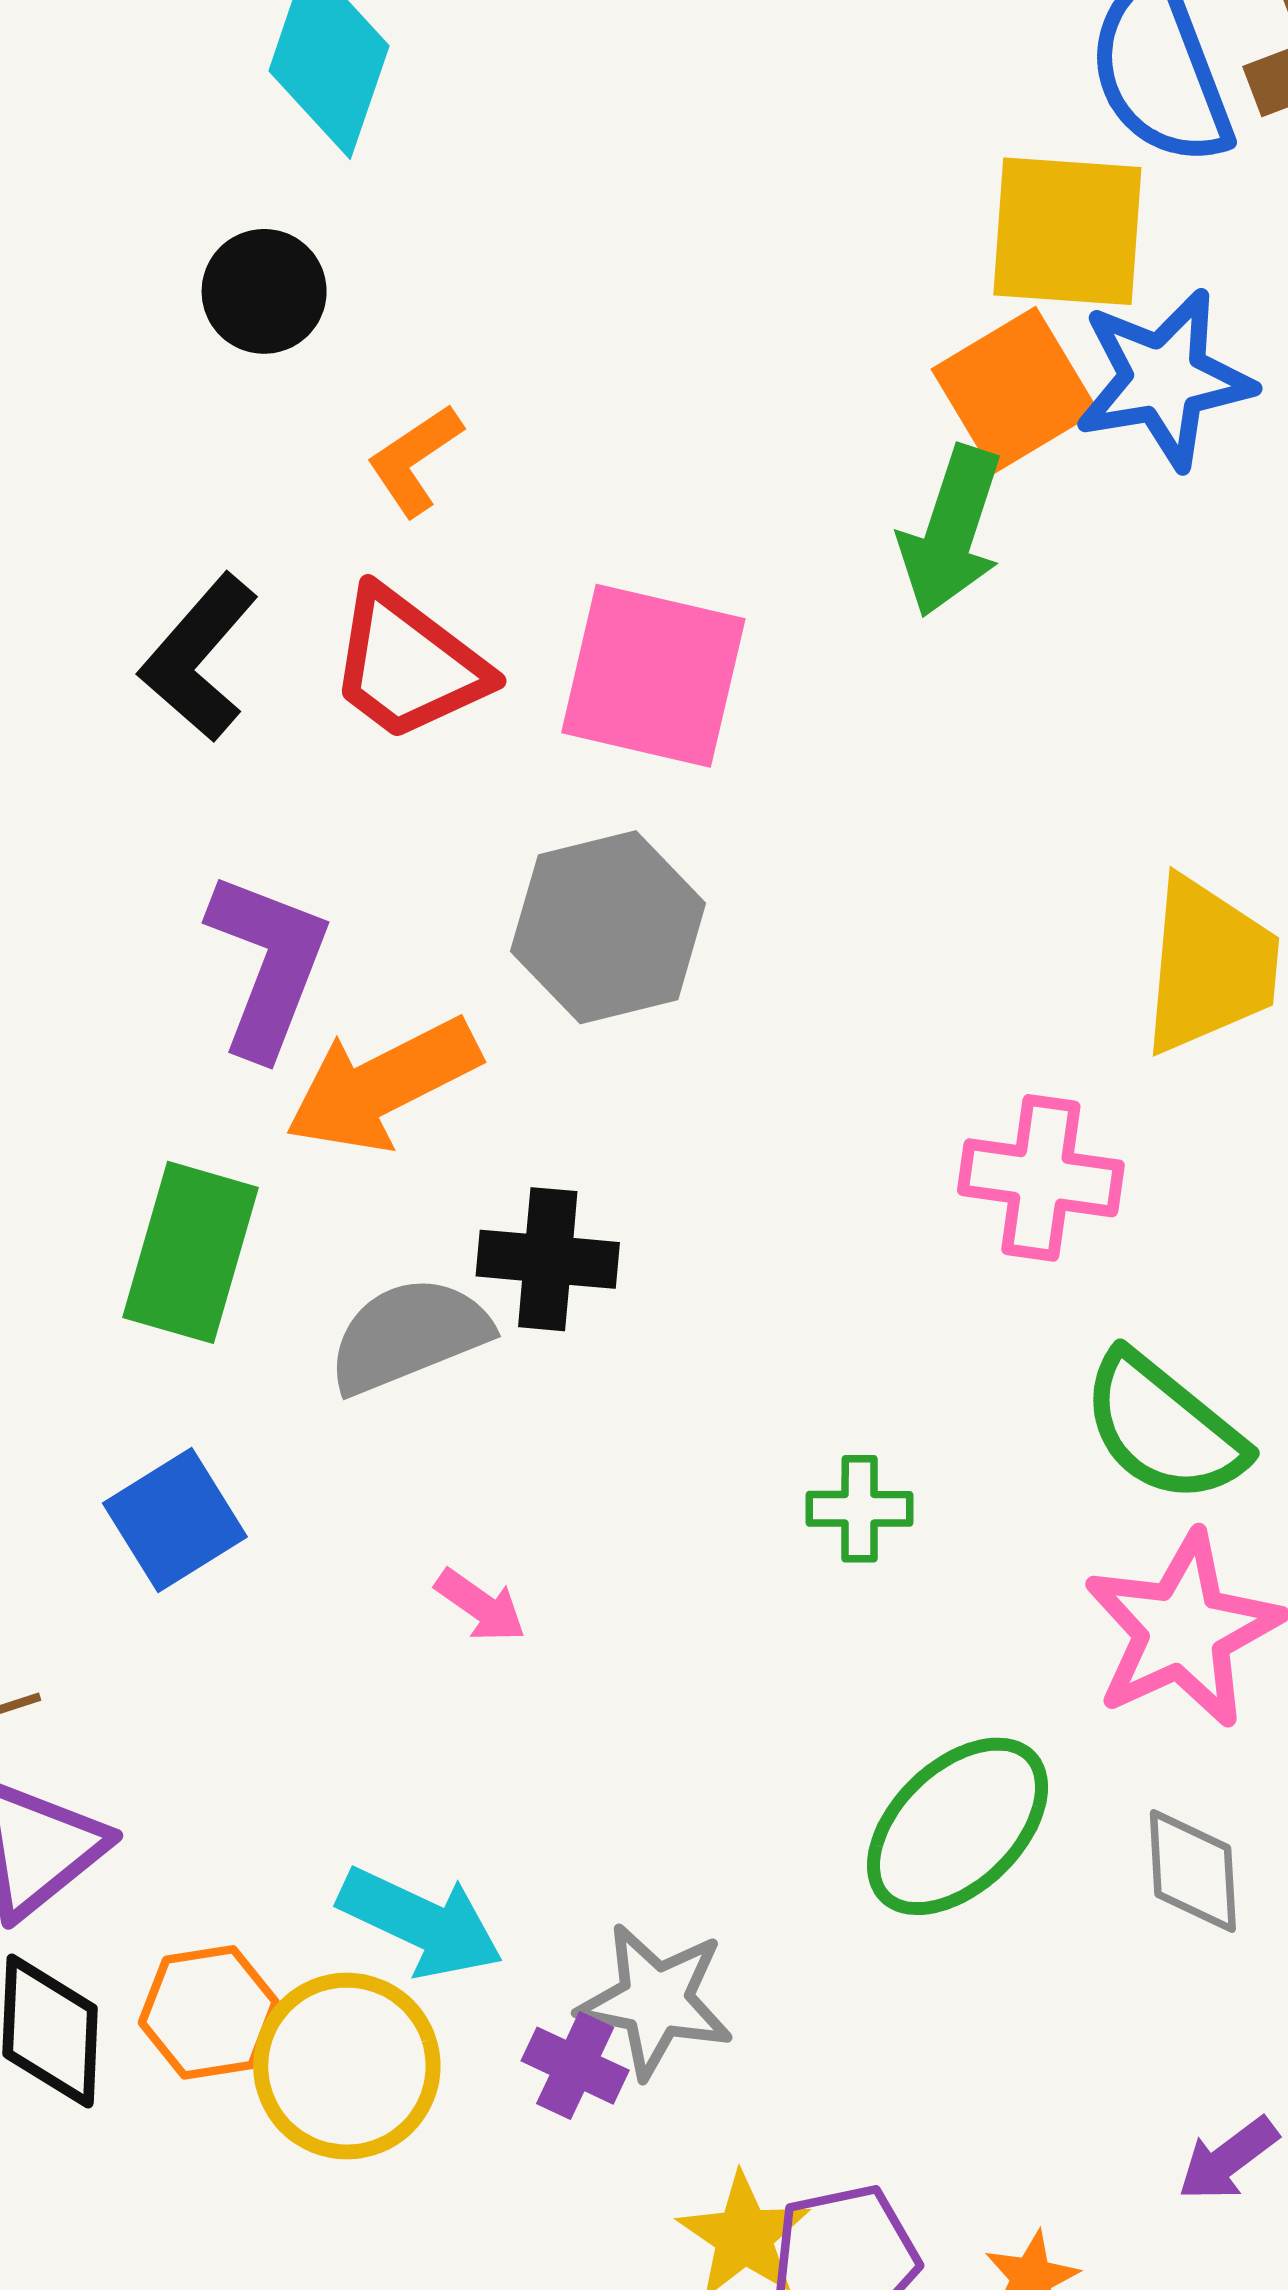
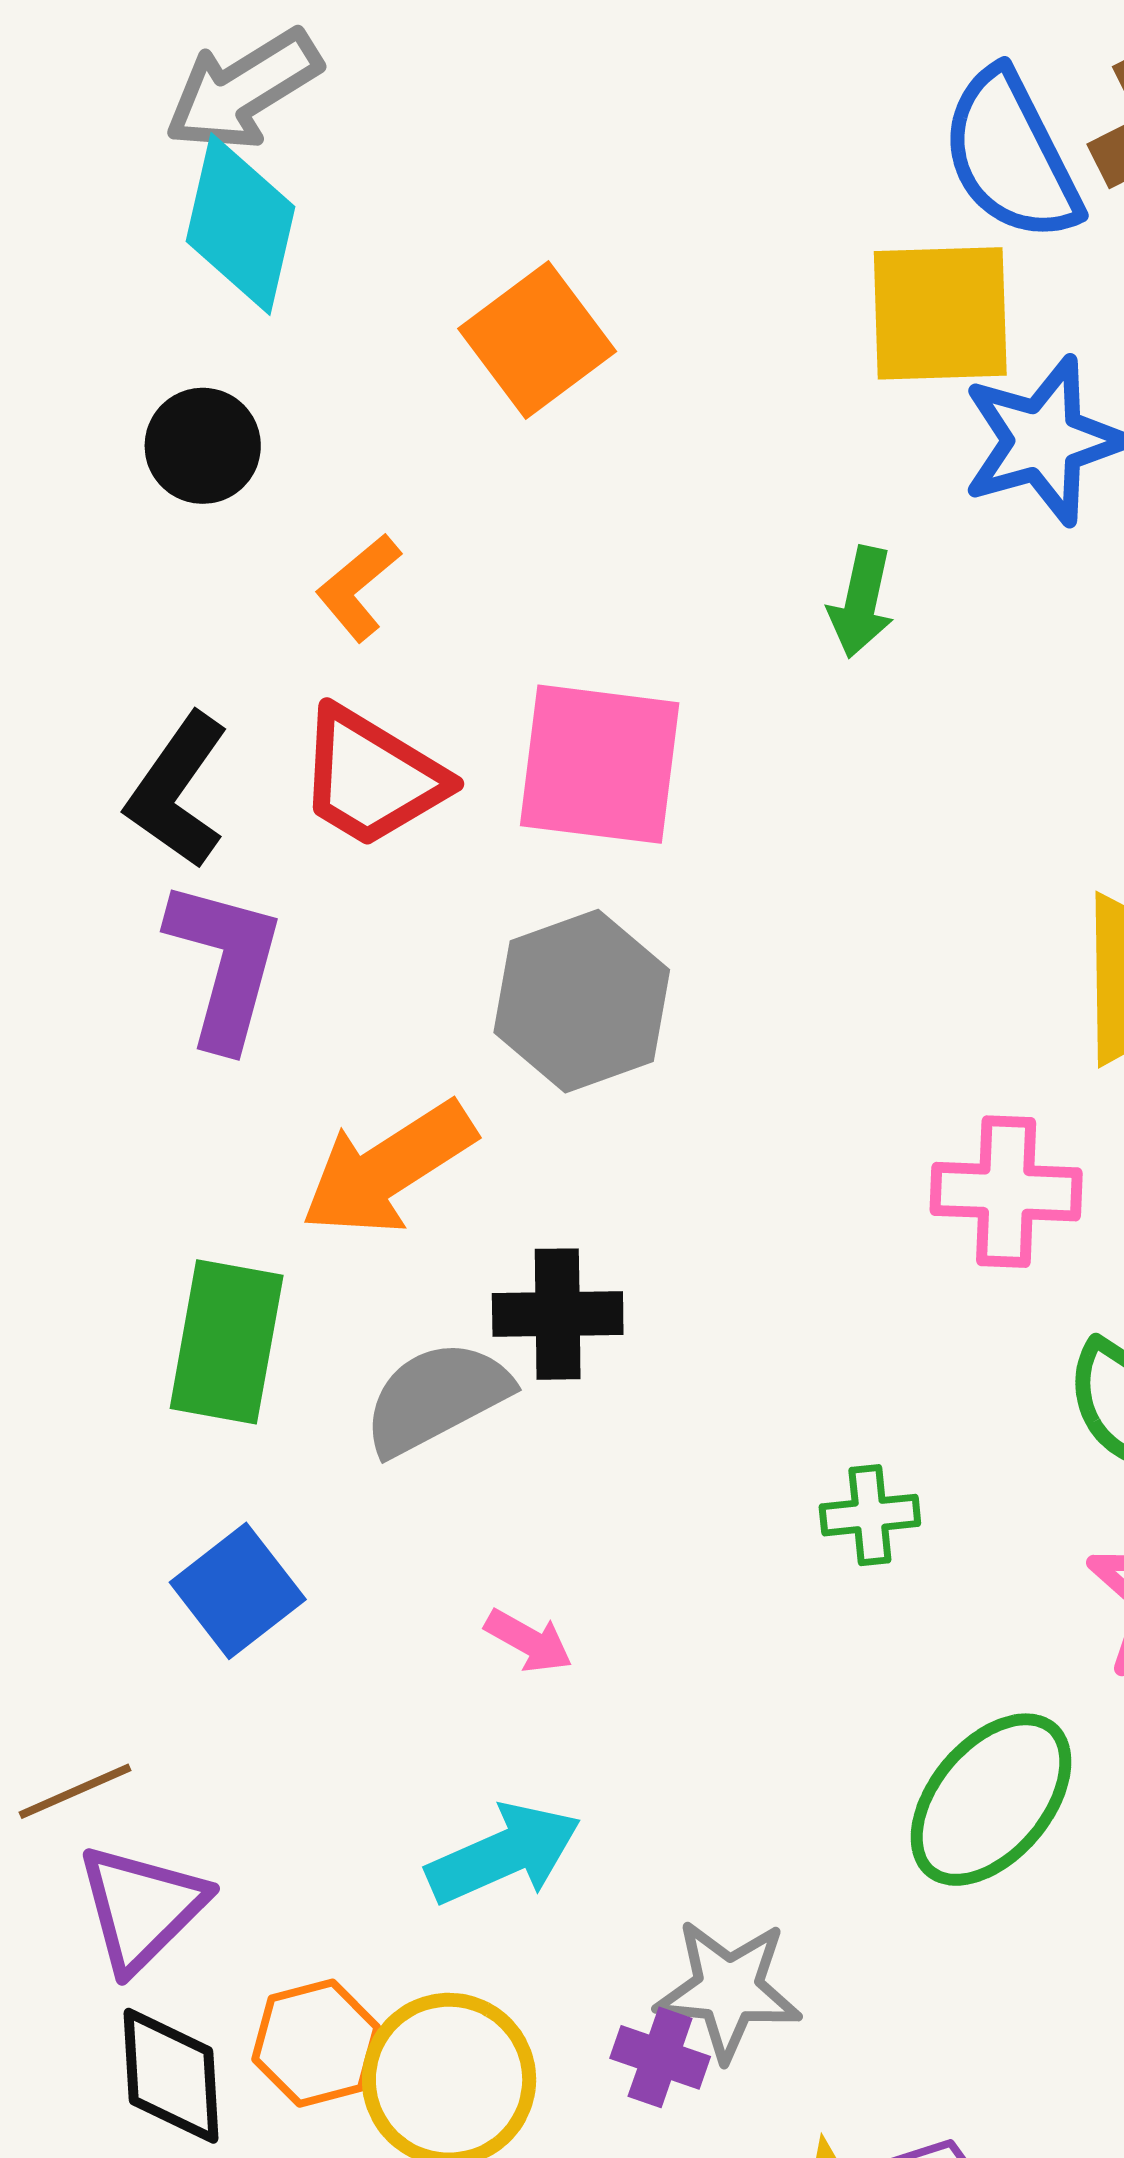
orange square: (1015, 390) -> (537, 340), moved
green arrow: (951, 531) -> (861, 602), size x0.7
purple L-shape: (268, 964) -> (225, 964), moved
cyan arrow: (421, 1923) -> (504, 1854), moved, turned -43

